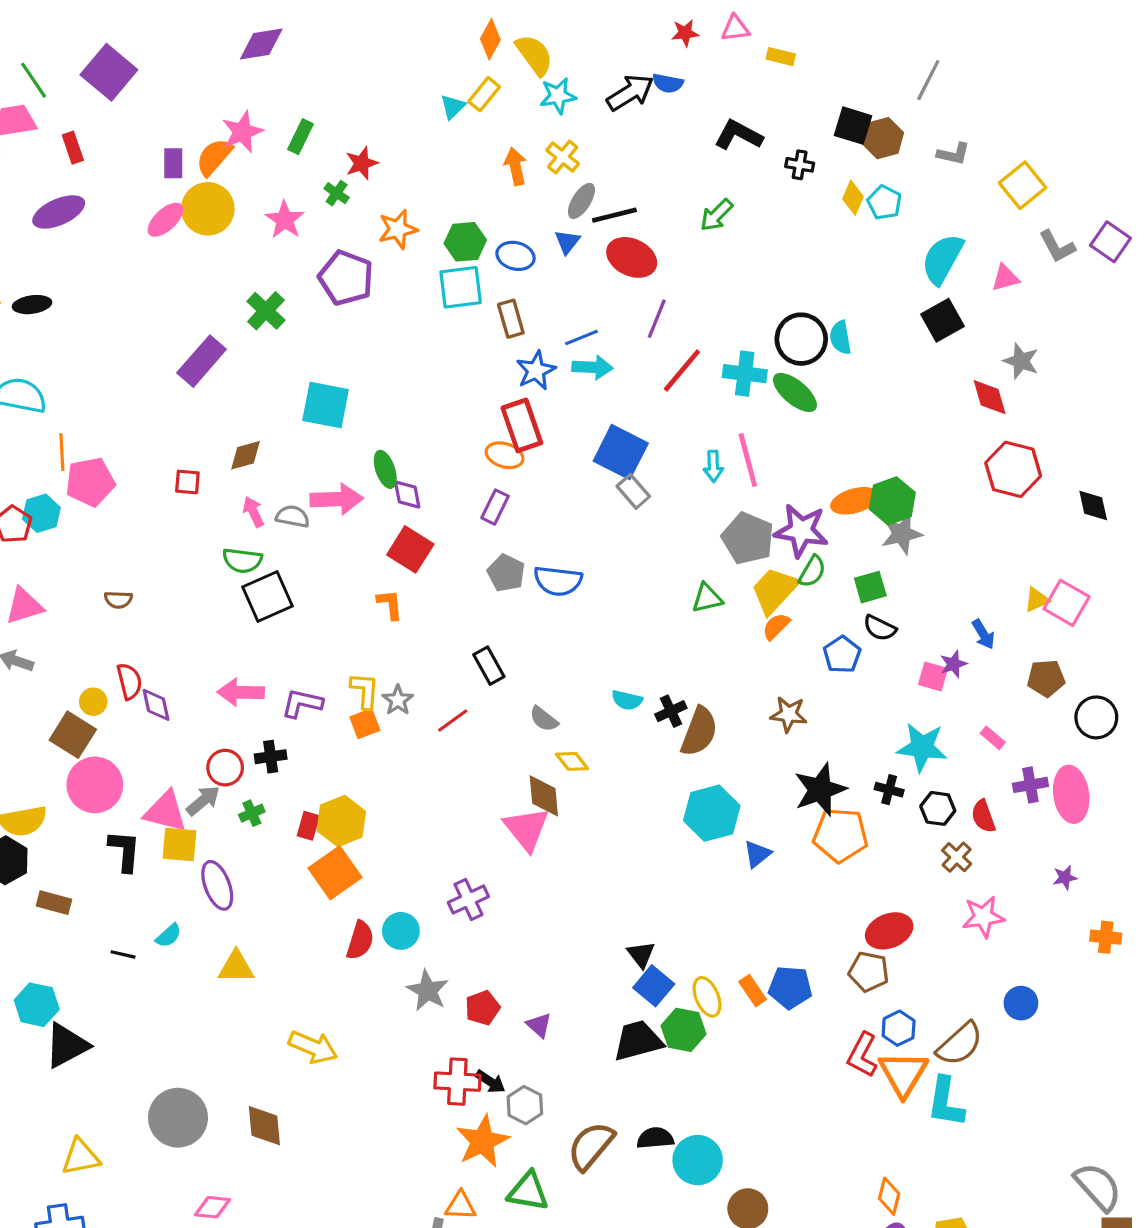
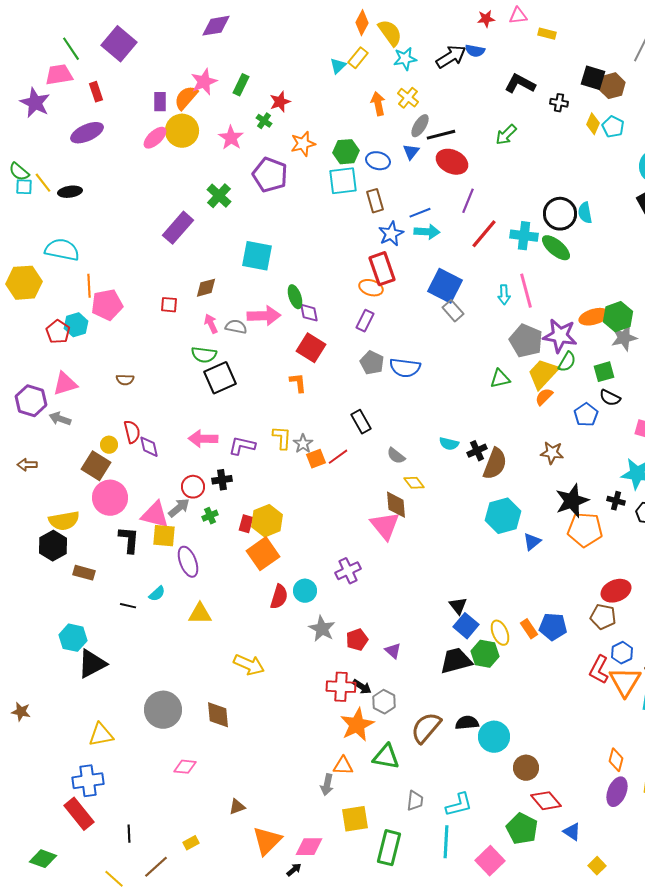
orange square: (365, 724) -> (316, 459), moved

